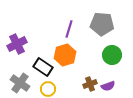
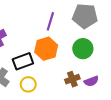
green circle: (112, 55) -> (83, 49), moved
black rectangle: (43, 67) -> (23, 61), turned -54

